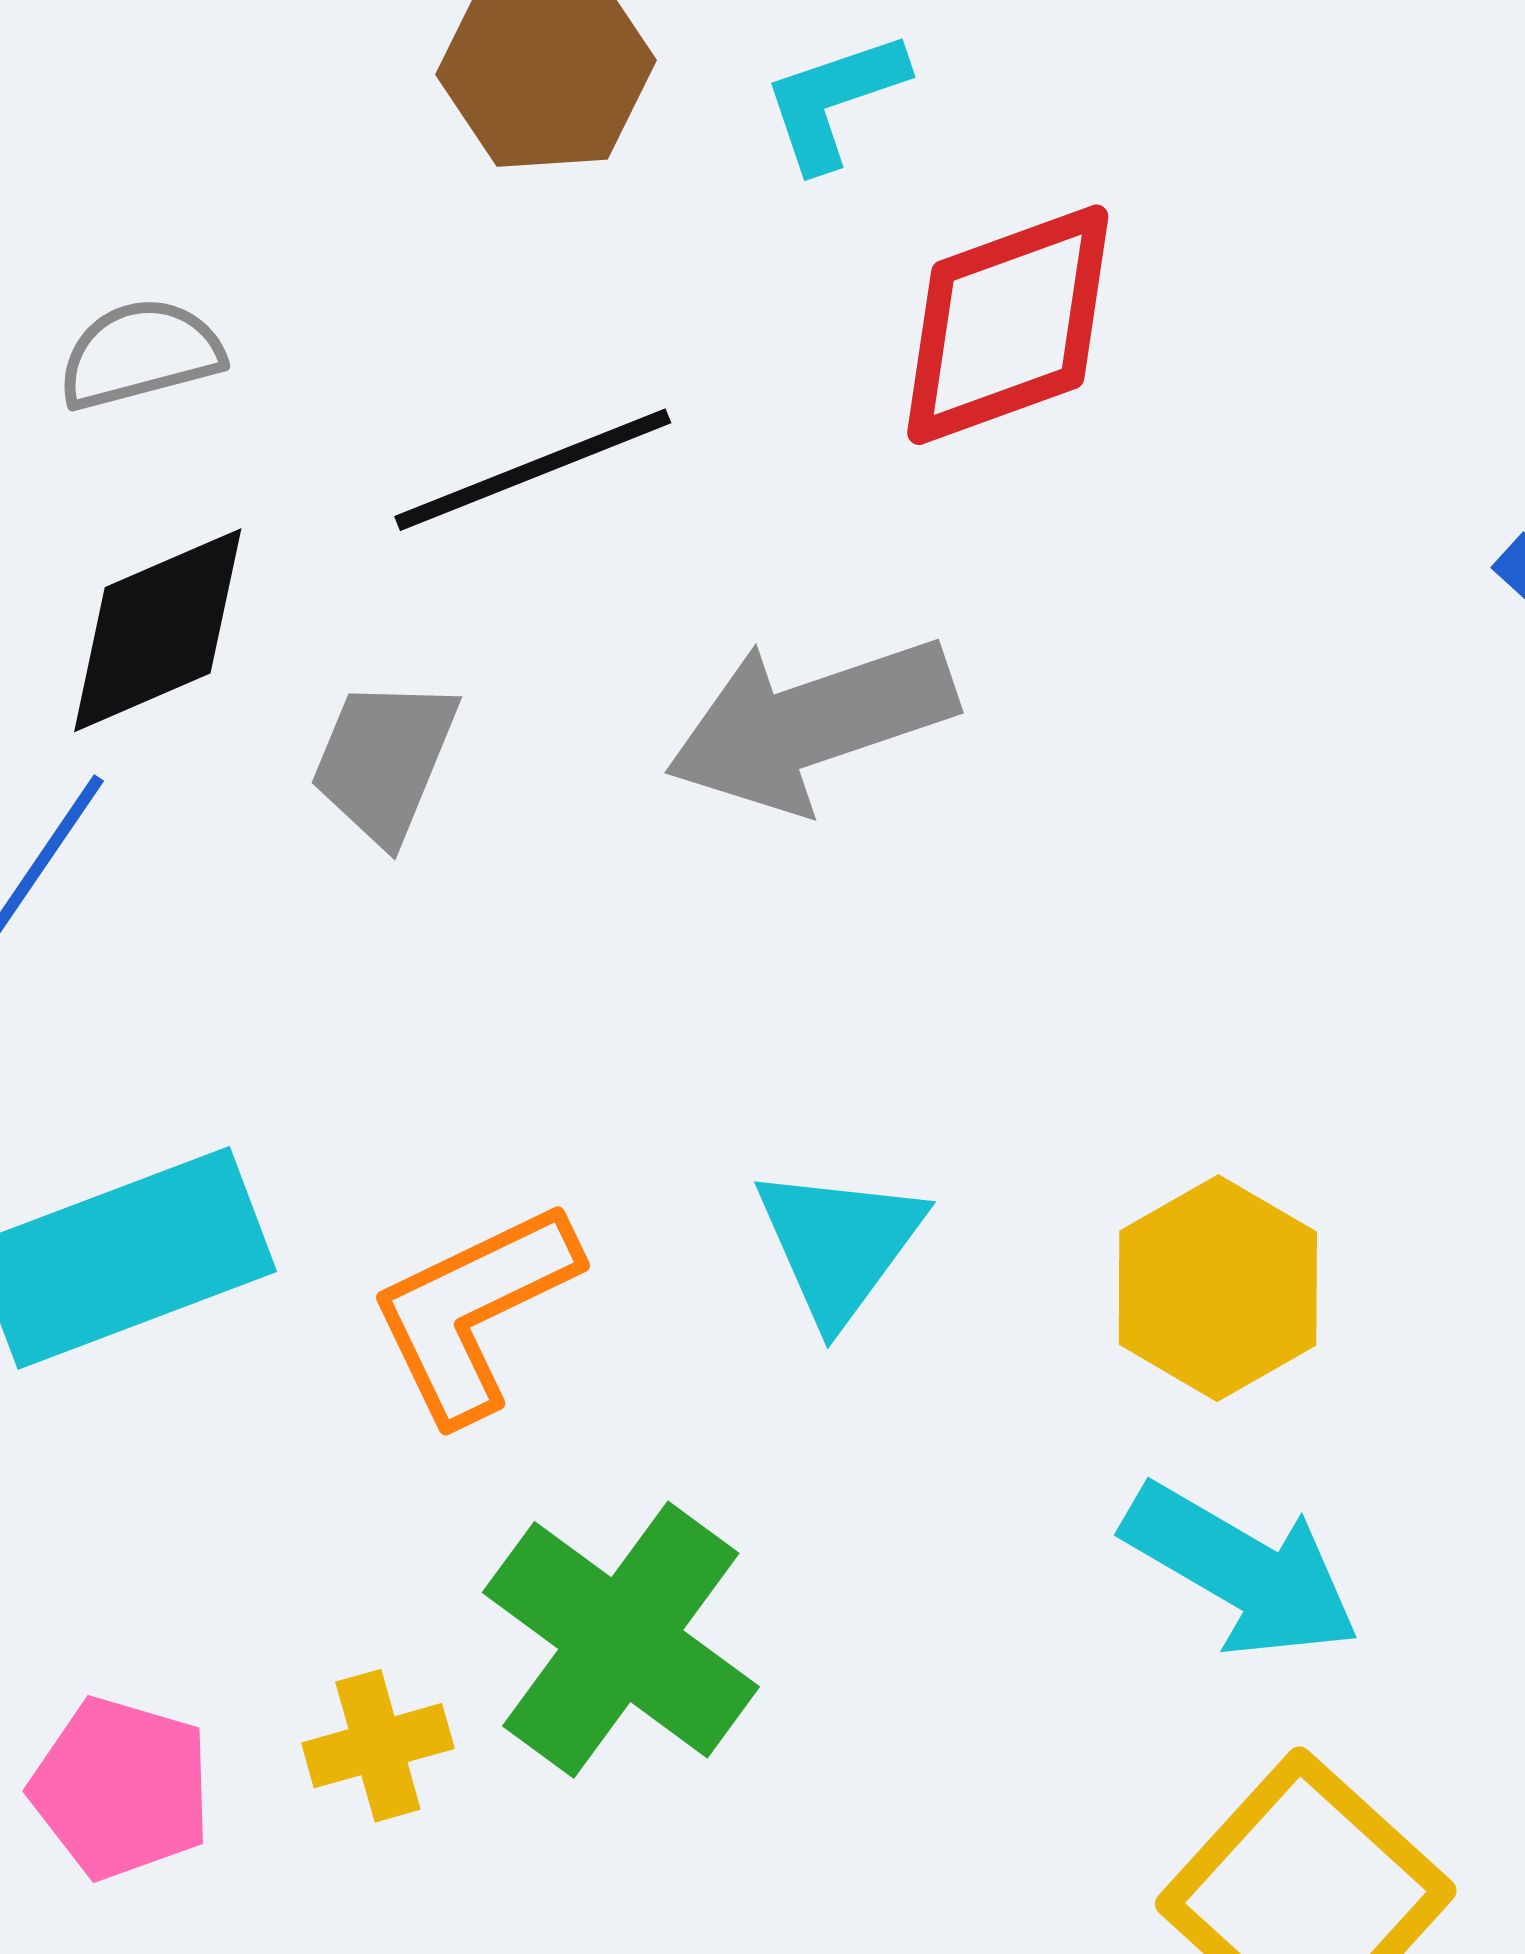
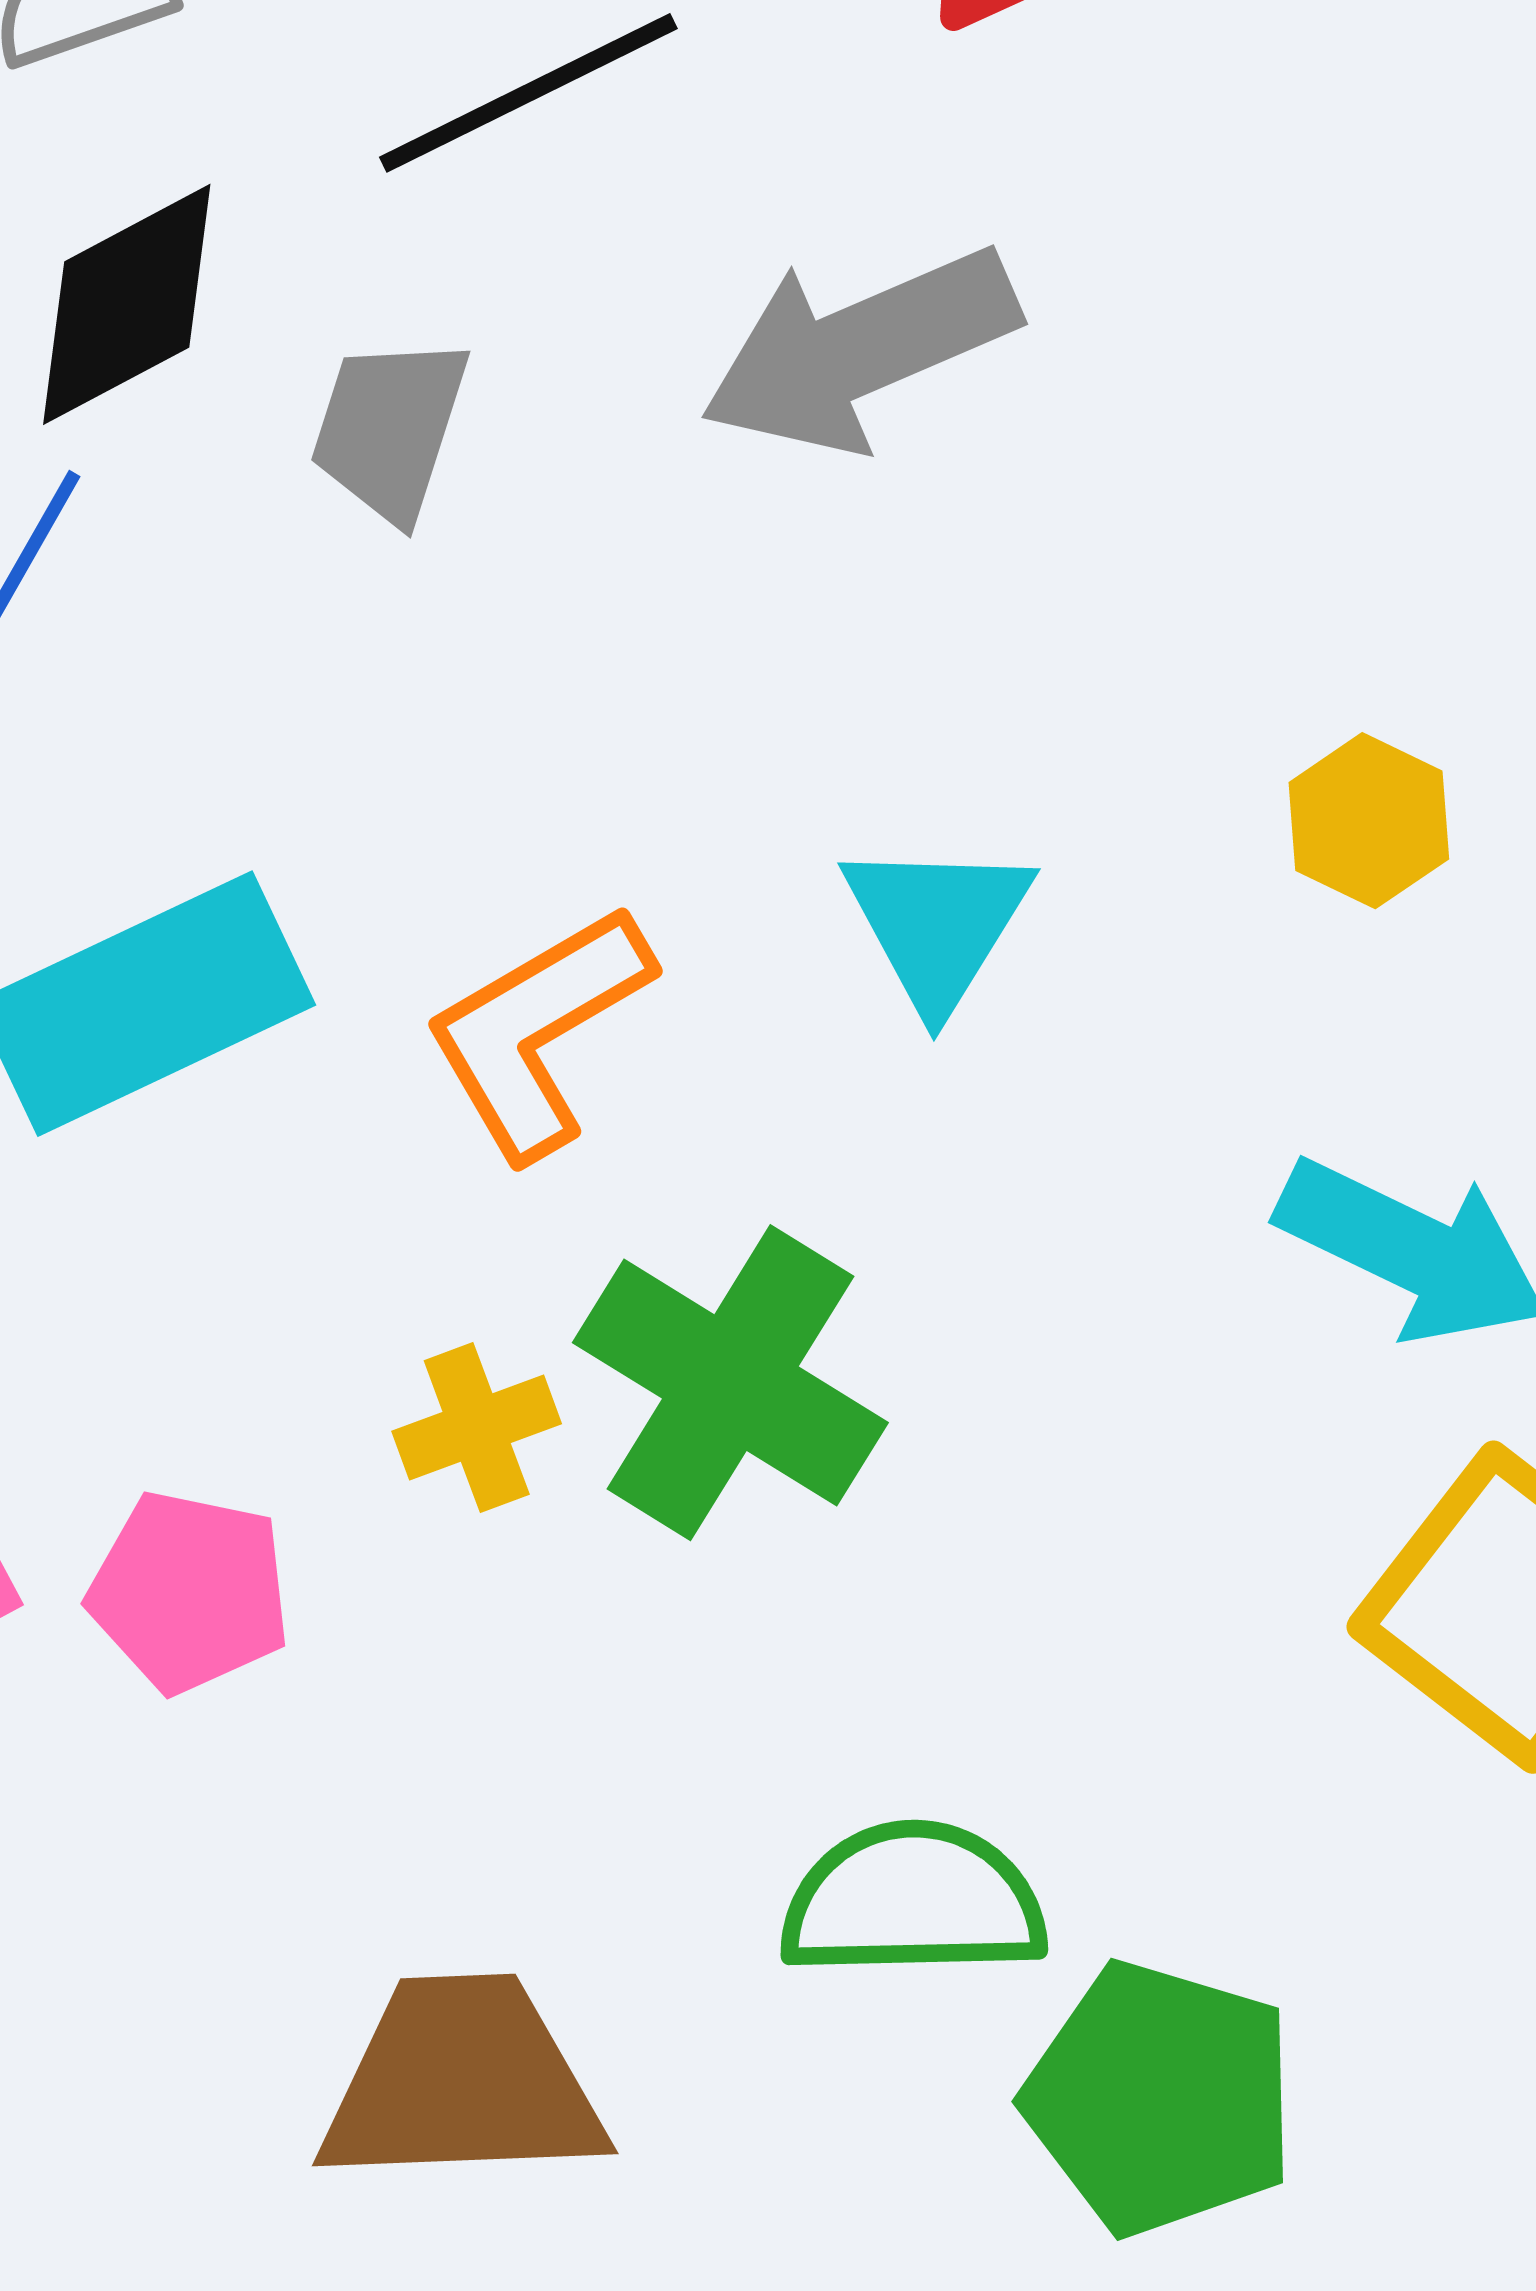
yellow hexagon: (1218, 1288) -> (1369, 821), moved, size x0.7
yellow cross: (378, 1746) -> (477, 1428), moved

